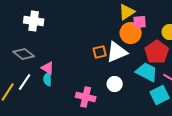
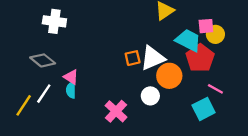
pink square: (140, 22) -> (206, 26), moved
orange circle: (131, 33) -> (169, 76), moved
cyan trapezoid: (147, 72) -> (188, 40), moved
pink cross: (86, 97) -> (116, 111), turned 30

